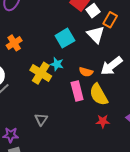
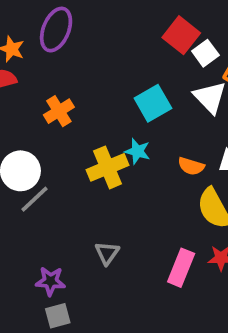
yellow cross: (41, 73) -> (107, 167), turned 35
pink rectangle: (77, 91) -> (181, 268), moved, turned 36

